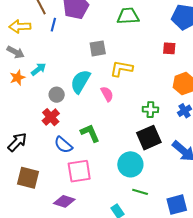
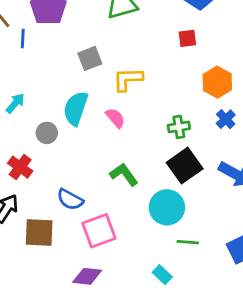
red cross: (51, 117) -> (20, 167), moved
green L-shape: (90, 133) -> (124, 174), moved
brown square: (28, 178) -> (39, 233), moved

